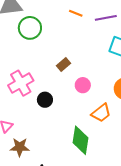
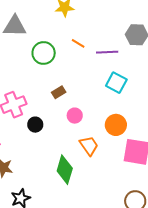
green circle: (30, 28) -> (44, 53), moved
orange trapezoid: (101, 113) -> (89, 146), turned -95

